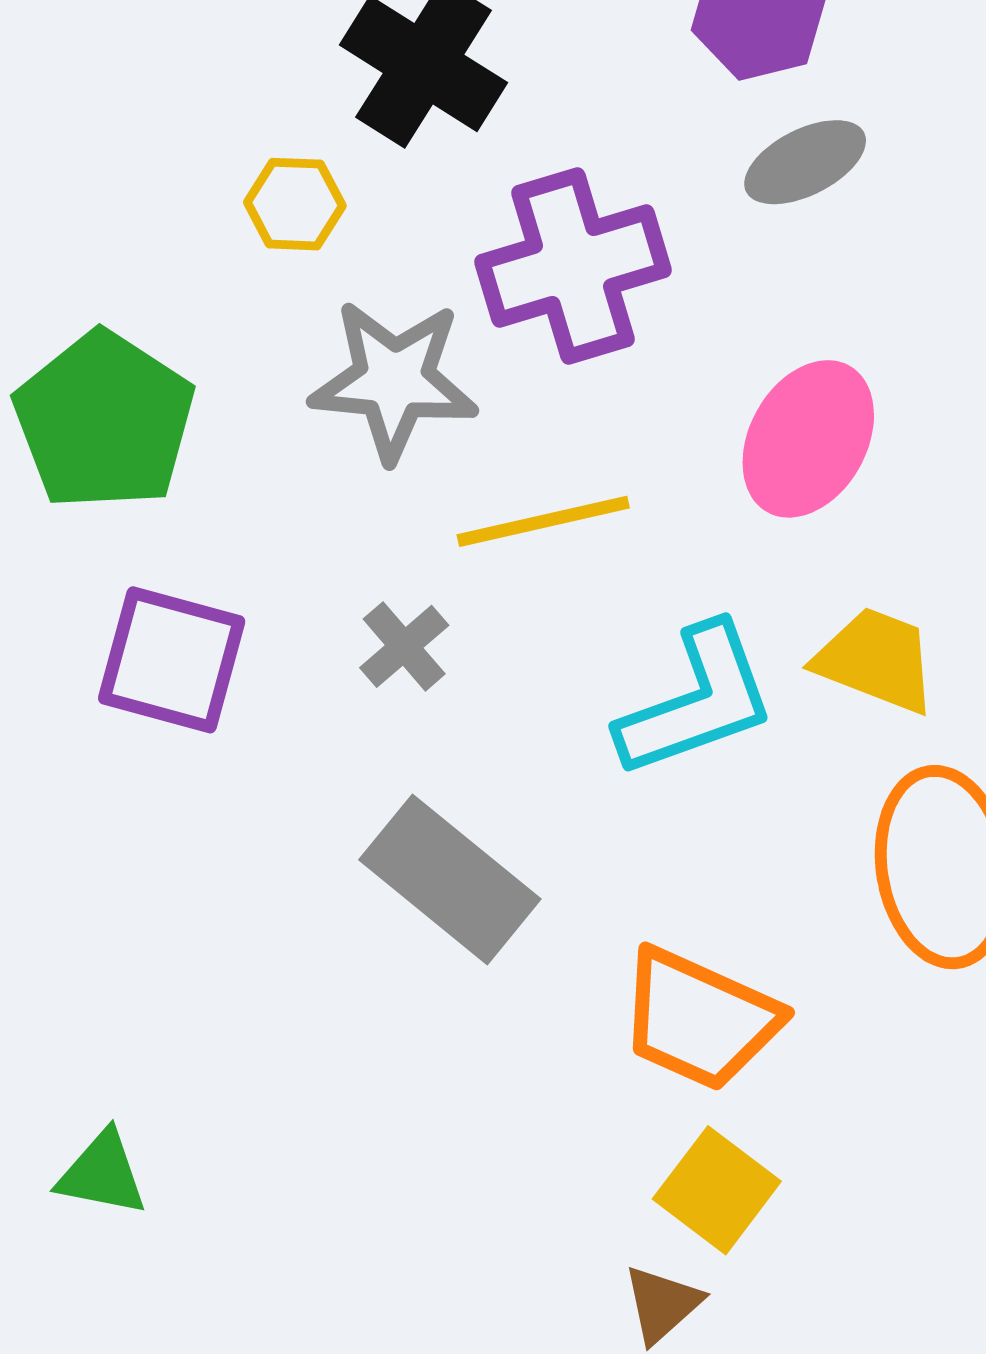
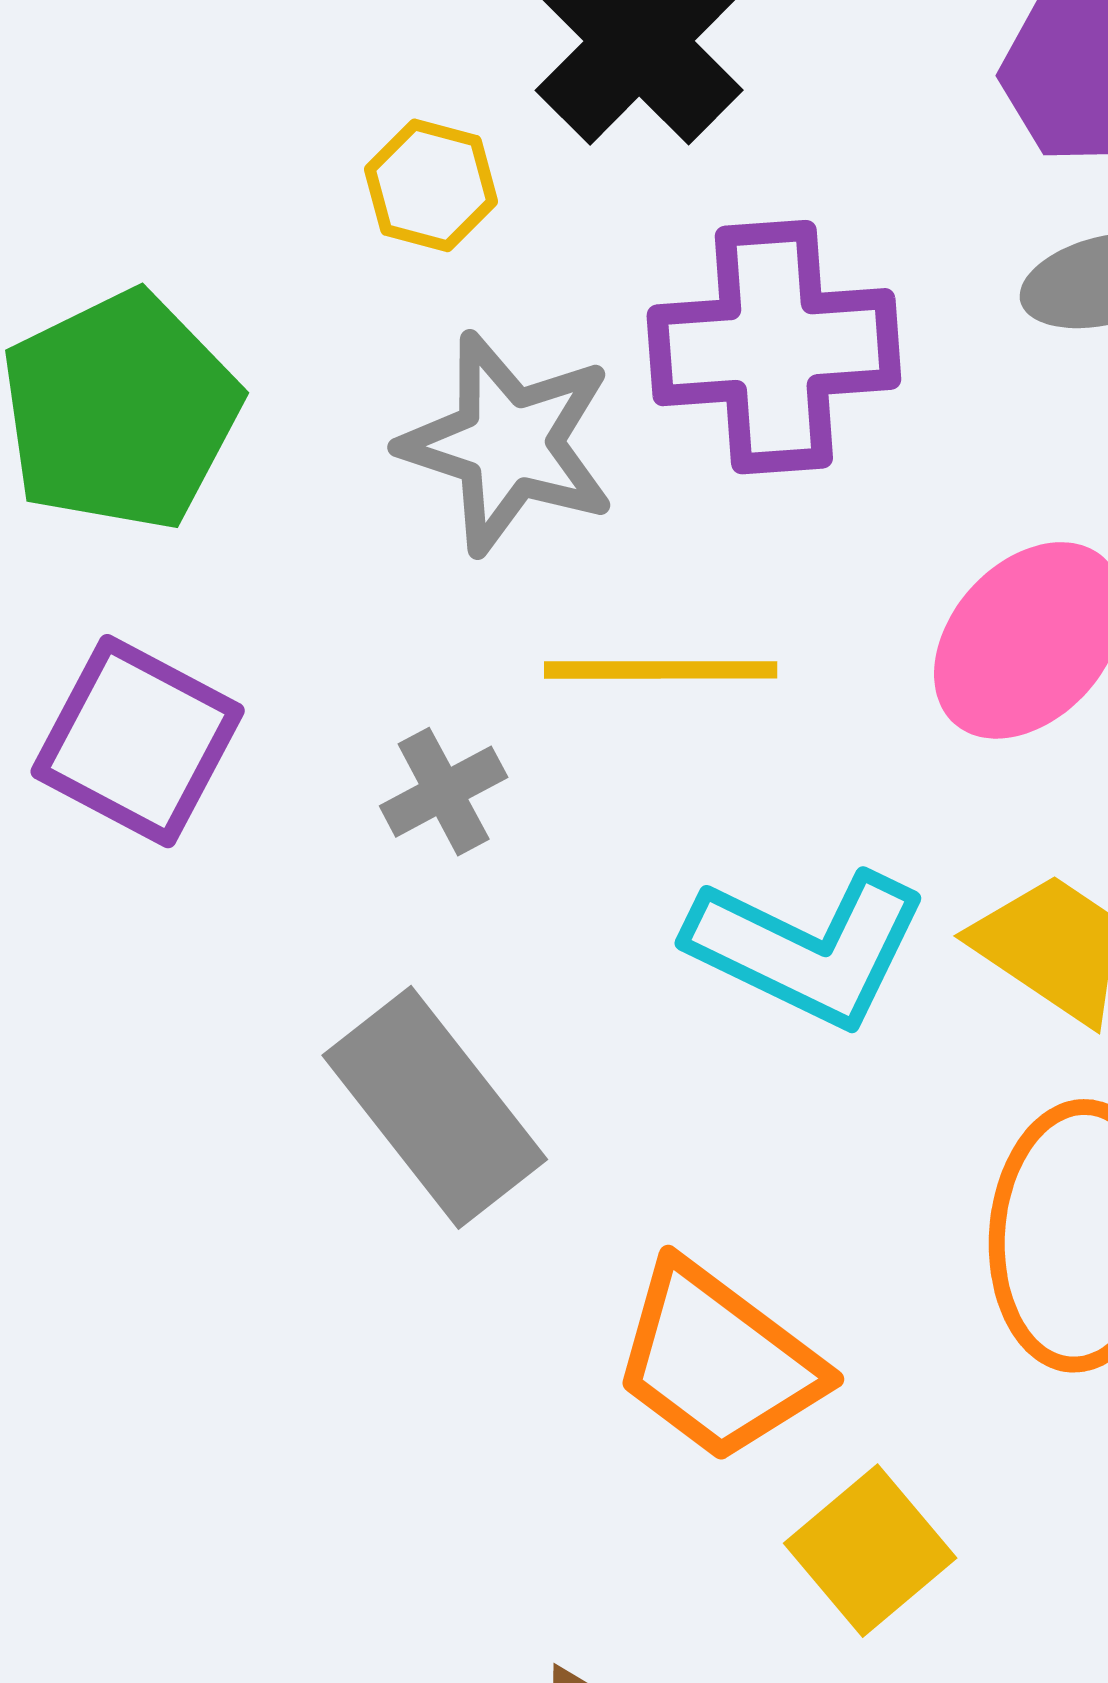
cyan L-shape: (697, 701) -> (807, 948), turned 33
yellow square: (717, 1190) -> (870, 1551), moved

